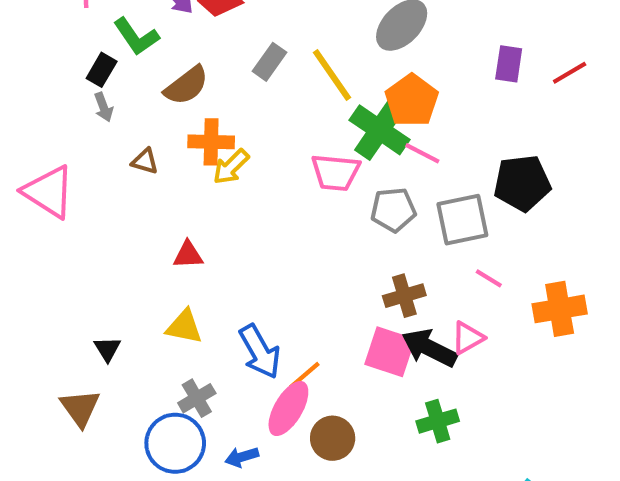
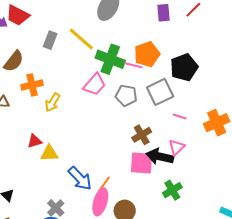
orange pentagon: (412, 100) -> (147, 54), moved, turned 30
yellow arrow: (231, 167) -> (53, 102), moved
pink trapezoid: (336, 172) -> (95, 85), turned -40
gray pentagon: (393, 210) -> (126, 95), turned 30
yellow triangle: (184, 327) -> (49, 153), moved

